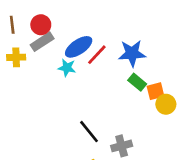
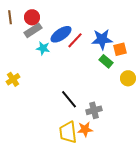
yellow cross: (16, 57) -> (13, 79), moved, turned -32
cyan star: (67, 68) -> (43, 48), moved
orange square: (155, 91) -> (120, 49), moved

